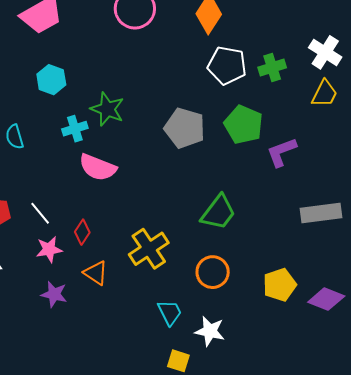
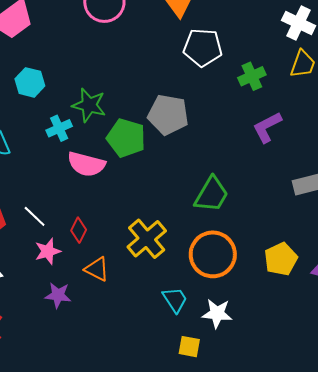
green cross: (272, 68) -> (252, 76), moved
green pentagon: (243, 125) -> (126, 138), moved
orange circle: (213, 272) -> (213, 254), size x1.4

